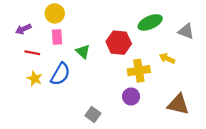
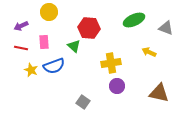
pink rectangle: (57, 37) -> (44, 42), moved
red hexagon: (119, 43) -> (89, 28), moved
red line: (32, 53) -> (21, 48), moved
yellow cross: (139, 71) -> (111, 63), moved
blue semicircle: (60, 74) -> (54, 66), turned 40

